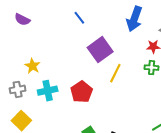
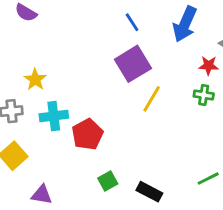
blue line: (79, 18) -> (132, 22), moved
red pentagon: (82, 92) -> (87, 134), moved

